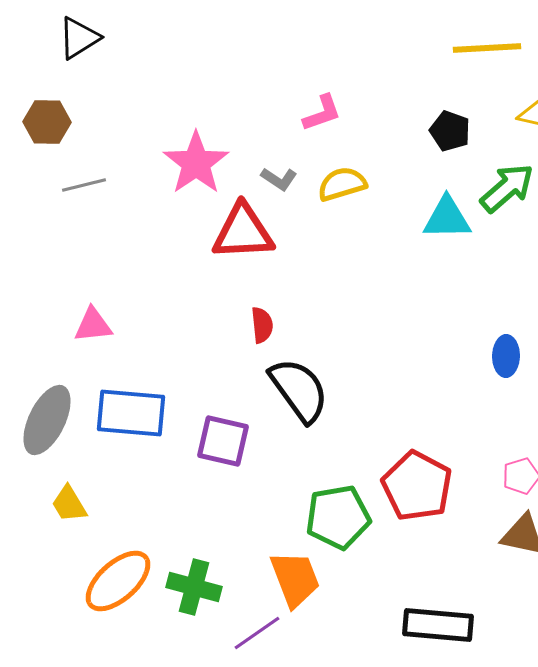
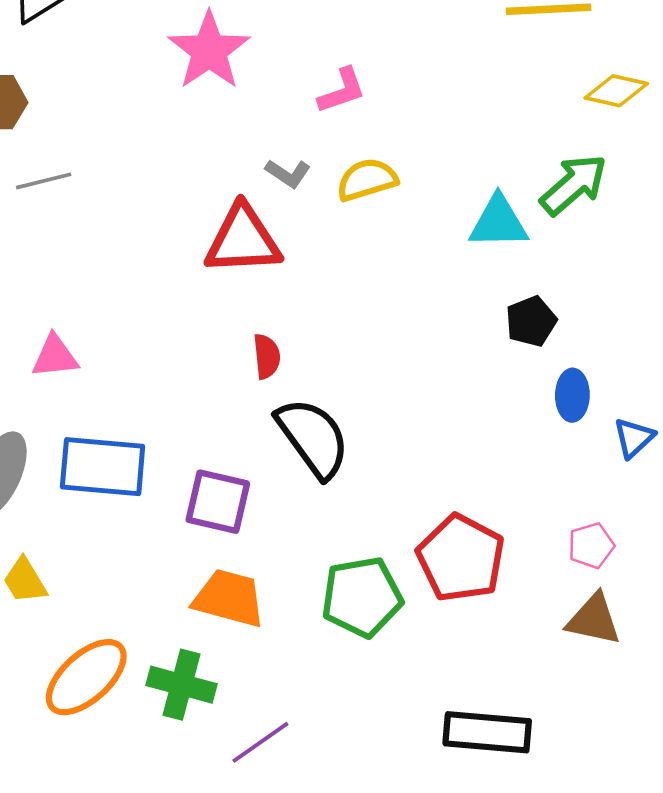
black pentagon: (450, 131) -> (531, 321), moved, turned 30
pink star: (196, 163) -> (209, 51), moved
orange trapezoid: (295, 579) -> (229, 598), moved, turned -54

